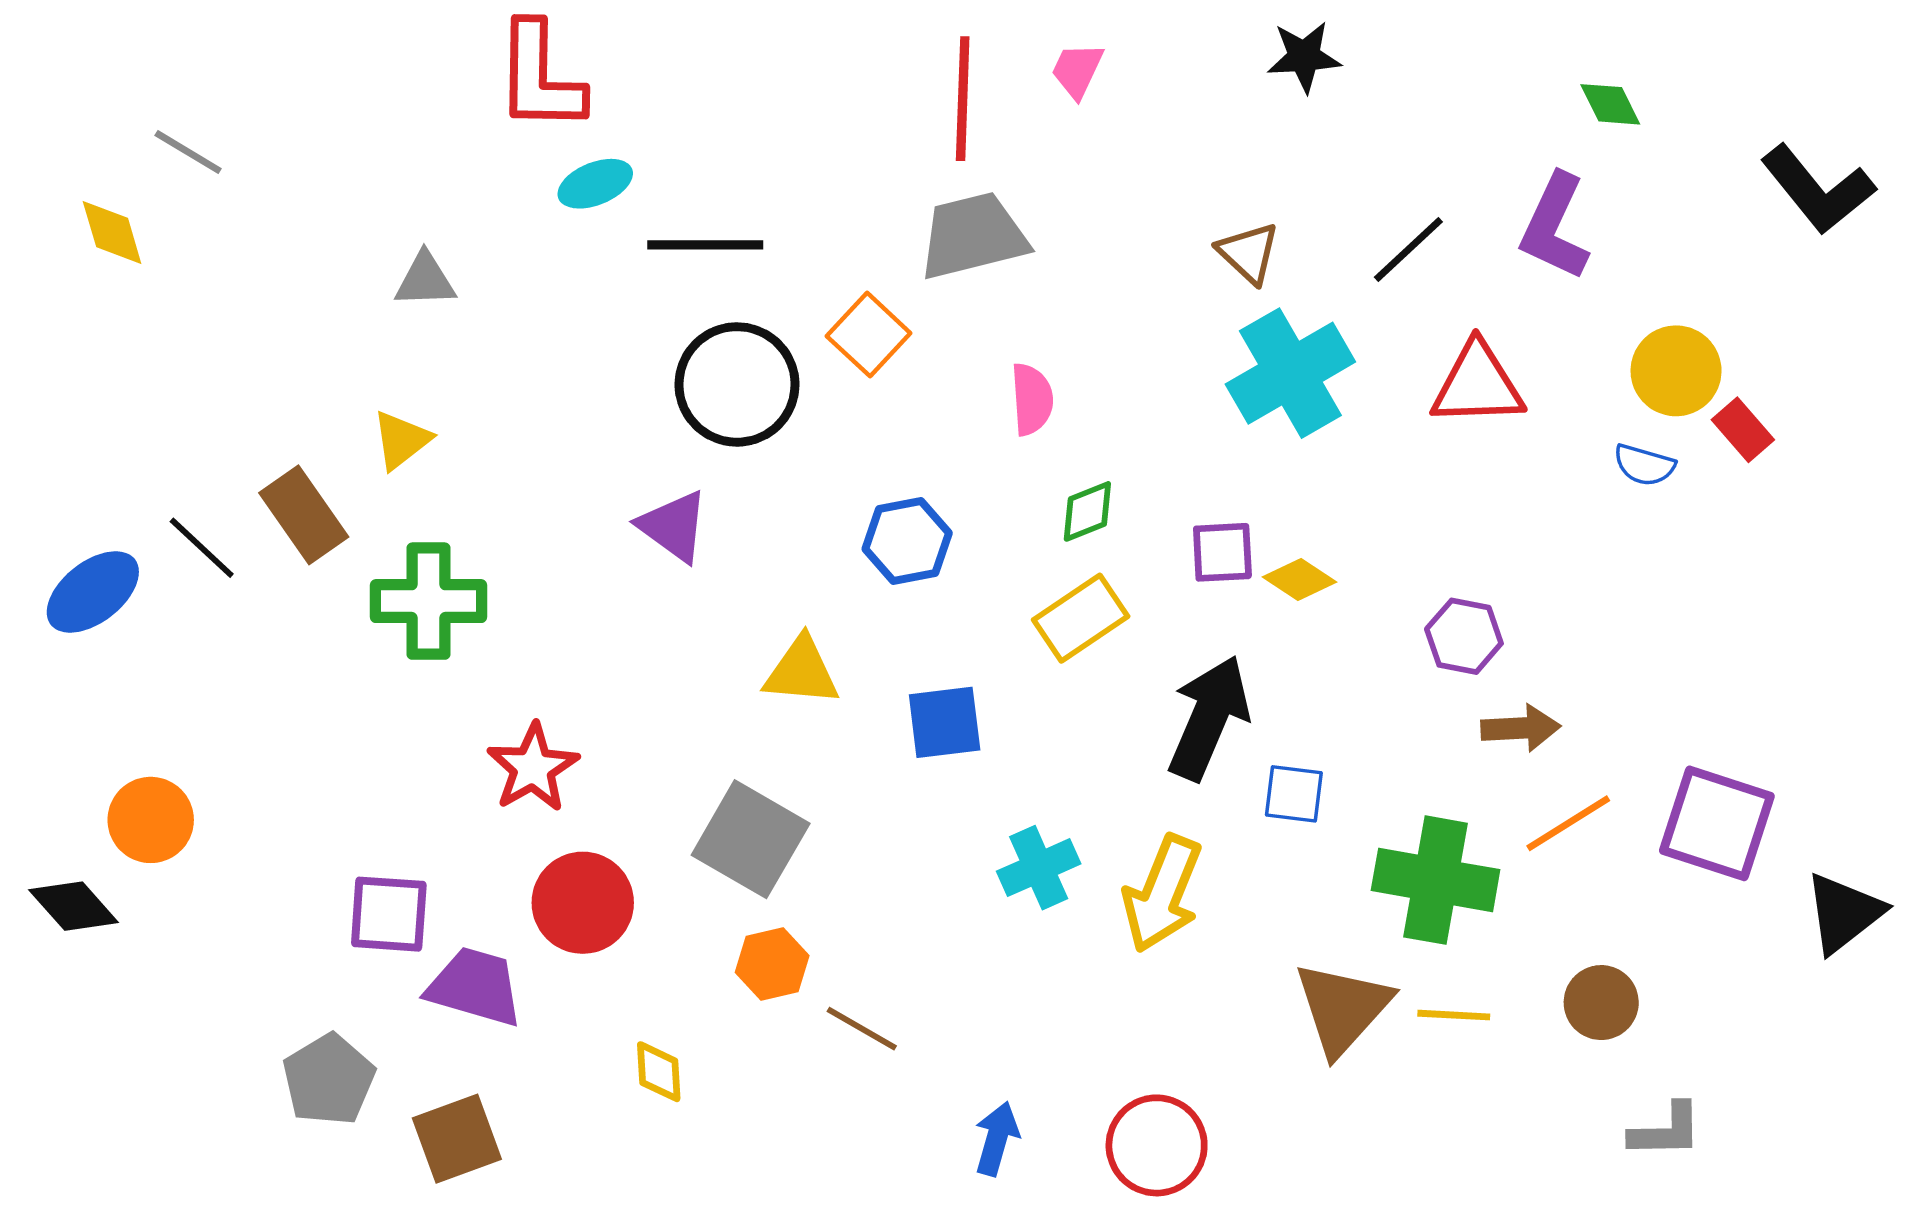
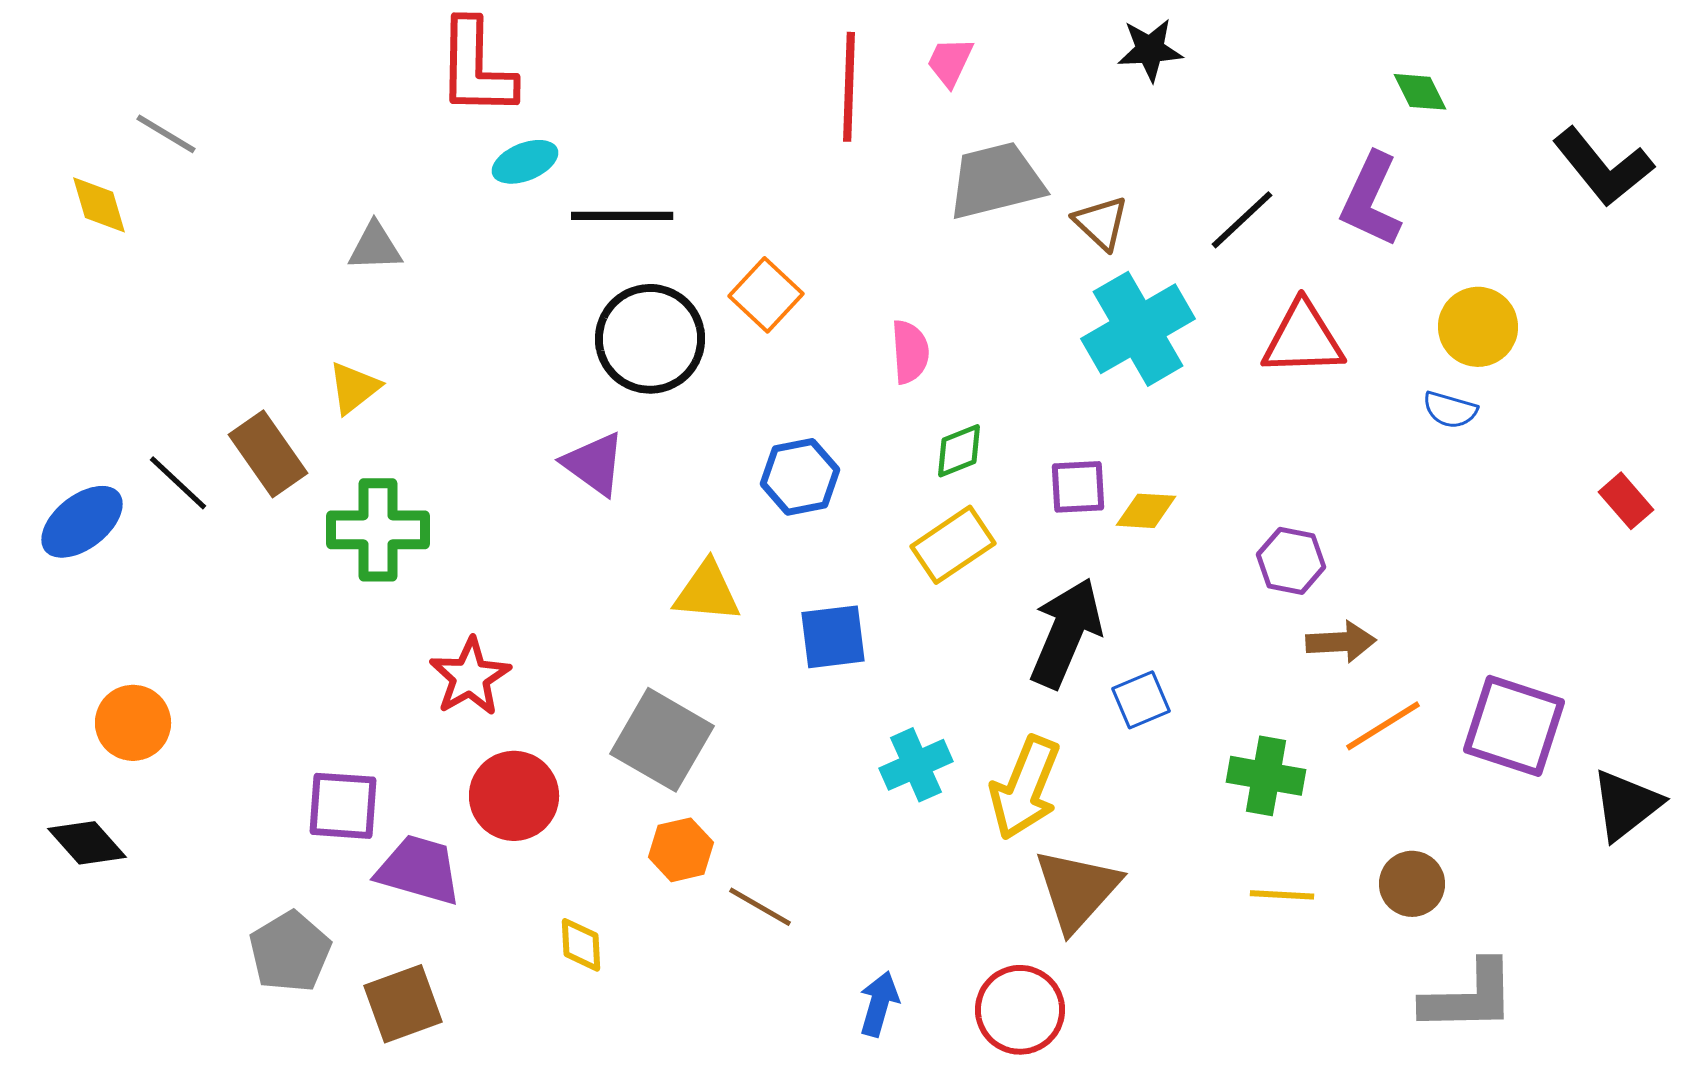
gray trapezoid: (973, 236) -> (996, 181), moved
red rectangle: (1743, 430) -> (1626, 501), moved
yellow diamond: (1299, 580) -> (1146, 511), turned -30
blue square: (1294, 794) -> (1141, 700), turned -30
green cross: (1436, 880) -> (1266, 776), size x0.7
black diamond: (74, 906) -> (87, 843), moved
brown triangle: (1343, 1008) -> (1077, 890), moved
gray L-shape: (1666, 1131) -> (1469, 997), size x1.5

